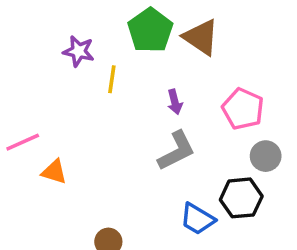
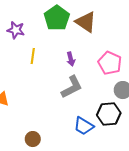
yellow line: (112, 79) -> (33, 56), moved

